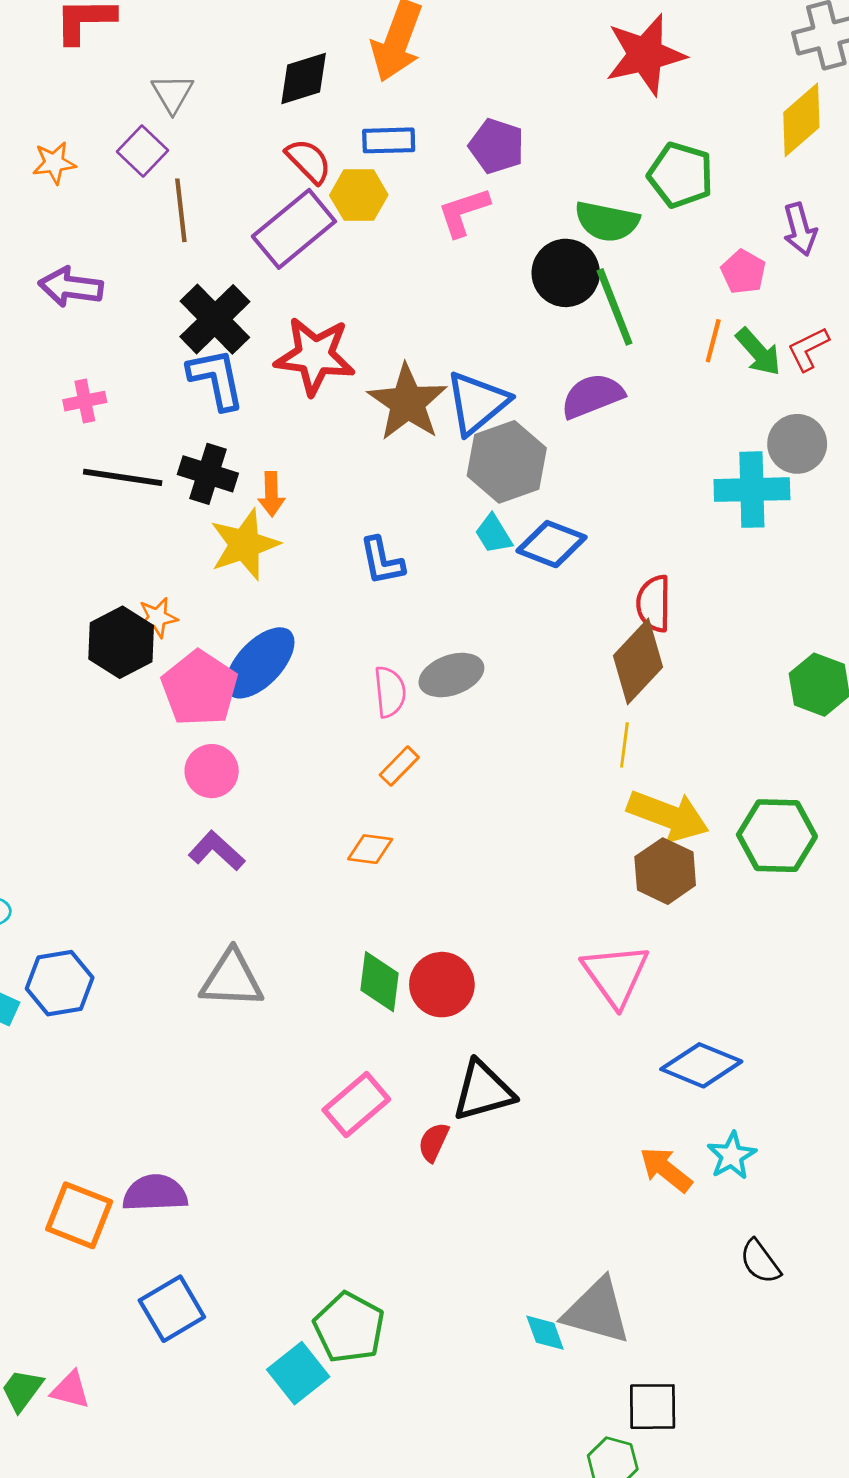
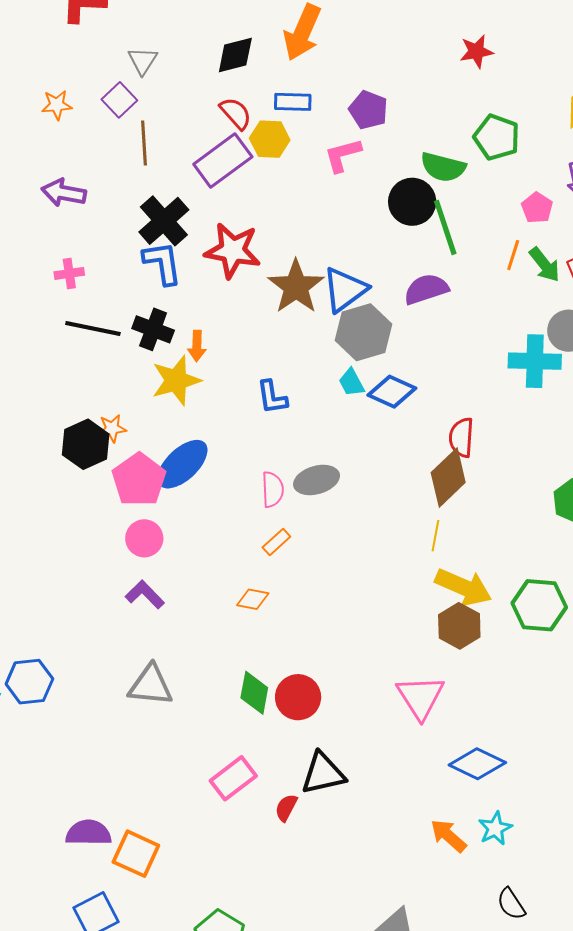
red star: (645, 55) -> (476, 51), size x0.6
orange square: (79, 1215) -> (136, 854), moved

